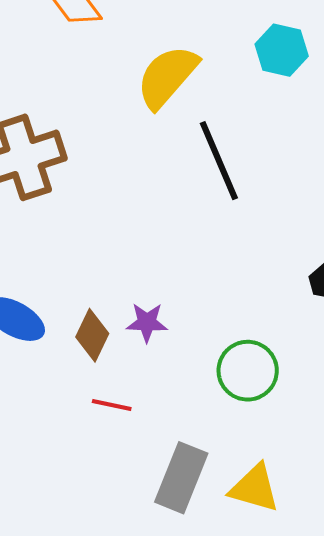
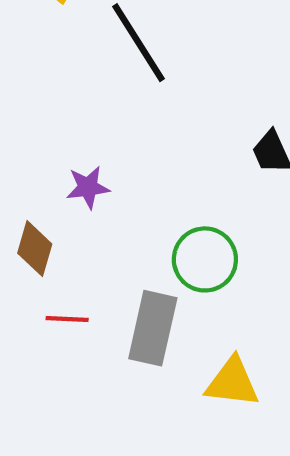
purple star: (147, 322) -> (88, 187), moved
gray rectangle: (181, 478) -> (153, 328), moved

